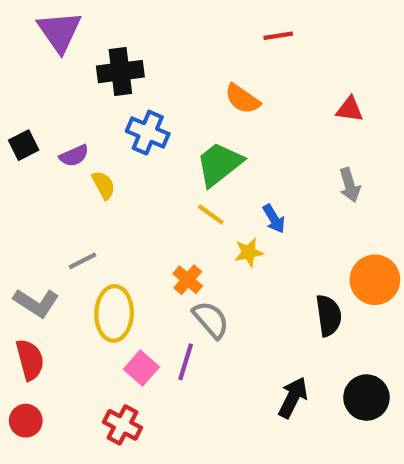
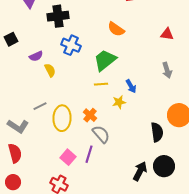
black square: (24, 145) -> (11, 39), moved
yellow line: (211, 215) -> (101, 84), turned -40
yellow ellipse: (114, 313) -> (62, 118), moved
black circle: (366, 398) -> (164, 166), moved

